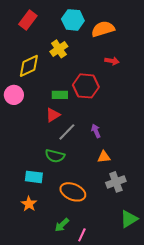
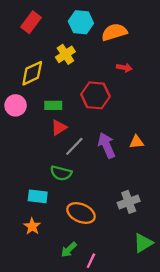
green rectangle: (60, 95) -> (53, 105), moved
purple arrow: (96, 131) -> (107, 145), size x1.6
orange triangle: (104, 157) -> (136, 142), moved

